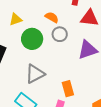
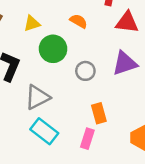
gray circle: (60, 34) -> (85, 71), moved
gray triangle: (35, 74) -> (37, 97), moved

